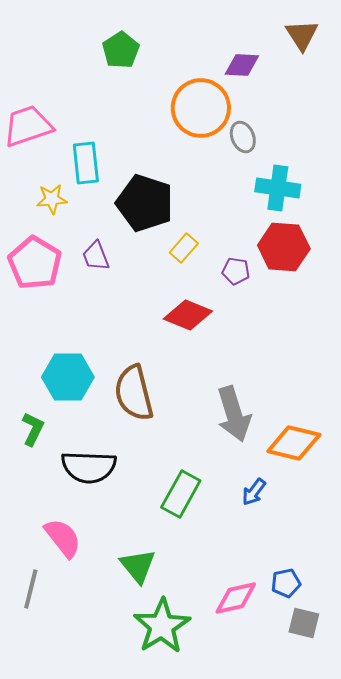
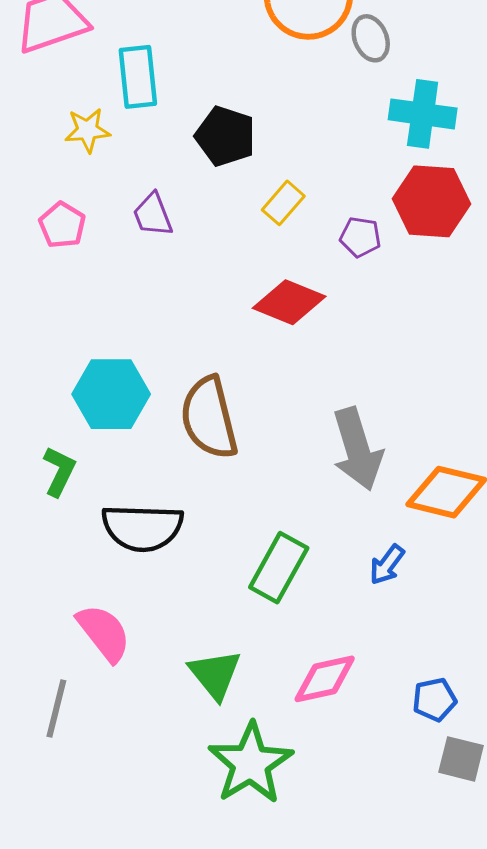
black pentagon: (145, 203) -> (225, 136), size x0.7
pink pentagon: (35, 263) -> (62, 225), size x0.6
pink diamond: (236, 598) -> (325, 679), moved

